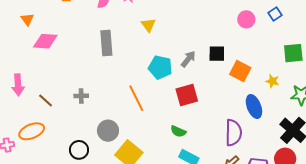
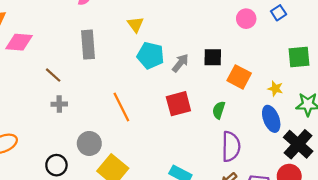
cyan pentagon: (160, 67) -> (150, 55), moved
brown line: (46, 100) -> (53, 75), moved
blue ellipse: (254, 107) -> (271, 119), moved
green semicircle: (178, 131) -> (219, 110), moved, turned 84

